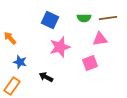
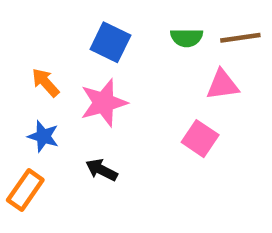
orange arrow: (10, 38) -> (45, 83), moved
pink star: (60, 47) -> (104, 103), moved
pink square: (90, 63) -> (200, 139), turned -35

